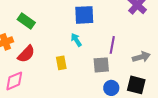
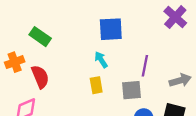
red semicircle: (26, 54) -> (40, 77), turned -66
yellow rectangle: (61, 63) -> (96, 85), moved

